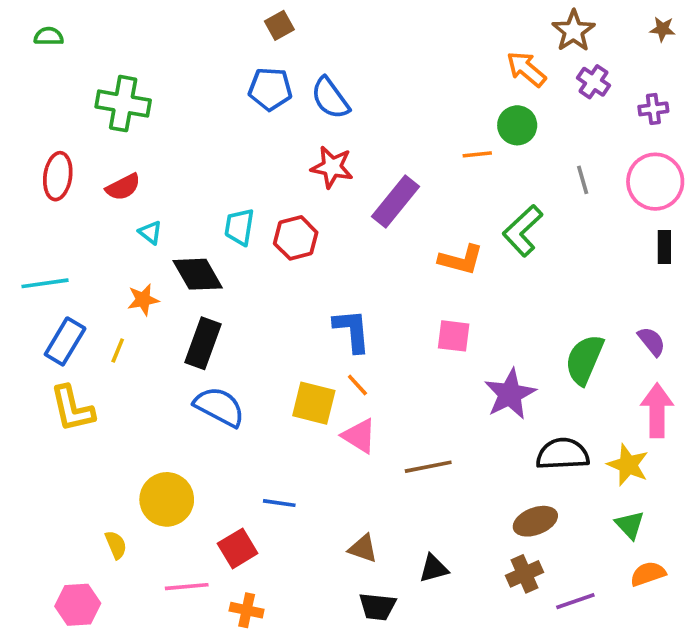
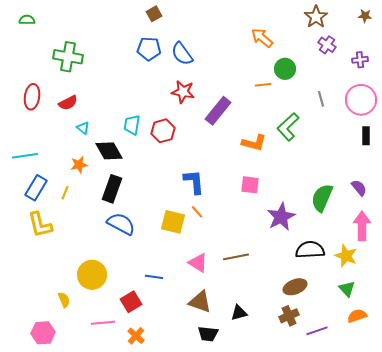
orange arrow: (526, 69) -> (262, 38), moved
pink triangle: (359, 436) -> (198, 263), moved
brown triangle: (363, 548) -> (200, 302), size x1.4
orange cross: (247, 610) -> (136, 336), turned 30

